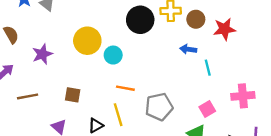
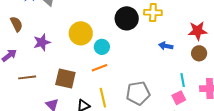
brown circle: (196, 19) -> (199, 53), moved
cyan line: (208, 68) -> (183, 80), moved
orange line: (125, 88) -> (100, 68), moved, turned -35
brown square: (73, 95) -> (65, 78), size x1.5

